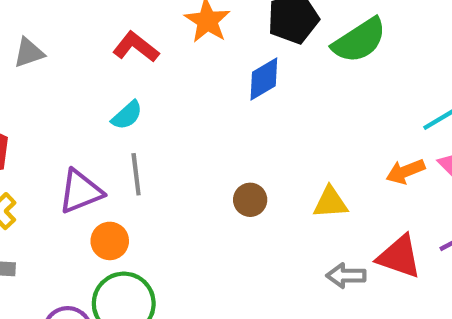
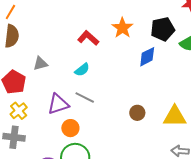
gray triangle: (29, 53) -> (40, 64), moved
gray line: (136, 174) -> (85, 98), turned -60
yellow triangle: (330, 202) -> (175, 116), size x1.4

